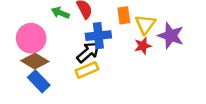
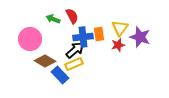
orange rectangle: (124, 15) -> (99, 34), moved
brown diamond: (35, 61) -> (45, 61), moved
blue rectangle: (39, 81) -> (60, 75), moved

